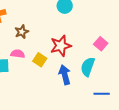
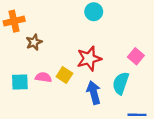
brown star: (22, 32) -> (34, 42), moved
pink semicircle: (18, 54) -> (43, 77), moved

